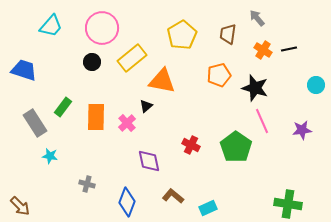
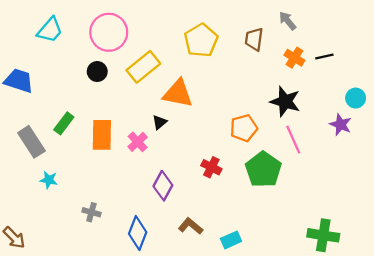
orange pentagon: (219, 75) -> (244, 128), moved
purple star: (302, 130) -> (341, 125), moved, turned 30
purple diamond: (149, 161) -> (163, 186), turned 40

